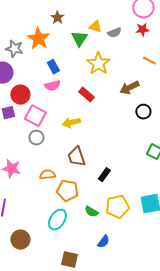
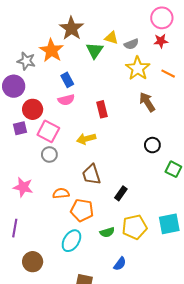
brown star: (57, 18) -> (71, 28), size x1.6
yellow star: (98, 64) -> (138, 68), moved
brown arrow: (129, 88) -> (147, 102), turned 84
red rectangle: (86, 95) -> (102, 109), turned 35
black circle: (143, 112) -> (152, 145), moved
green semicircle: (91, 212) -> (107, 232), turned -48

